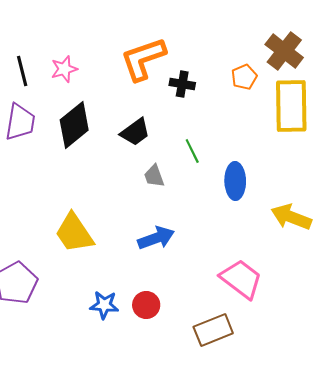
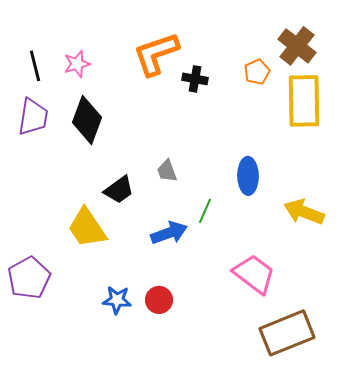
black diamond: (74, 125) -> (87, 120), turned -30
black trapezoid: (135, 132) -> (119, 190), moved
green line: (192, 151) -> (205, 211), moved, turned 50
brown rectangle: (213, 330) -> (287, 333), moved, size x1.4

